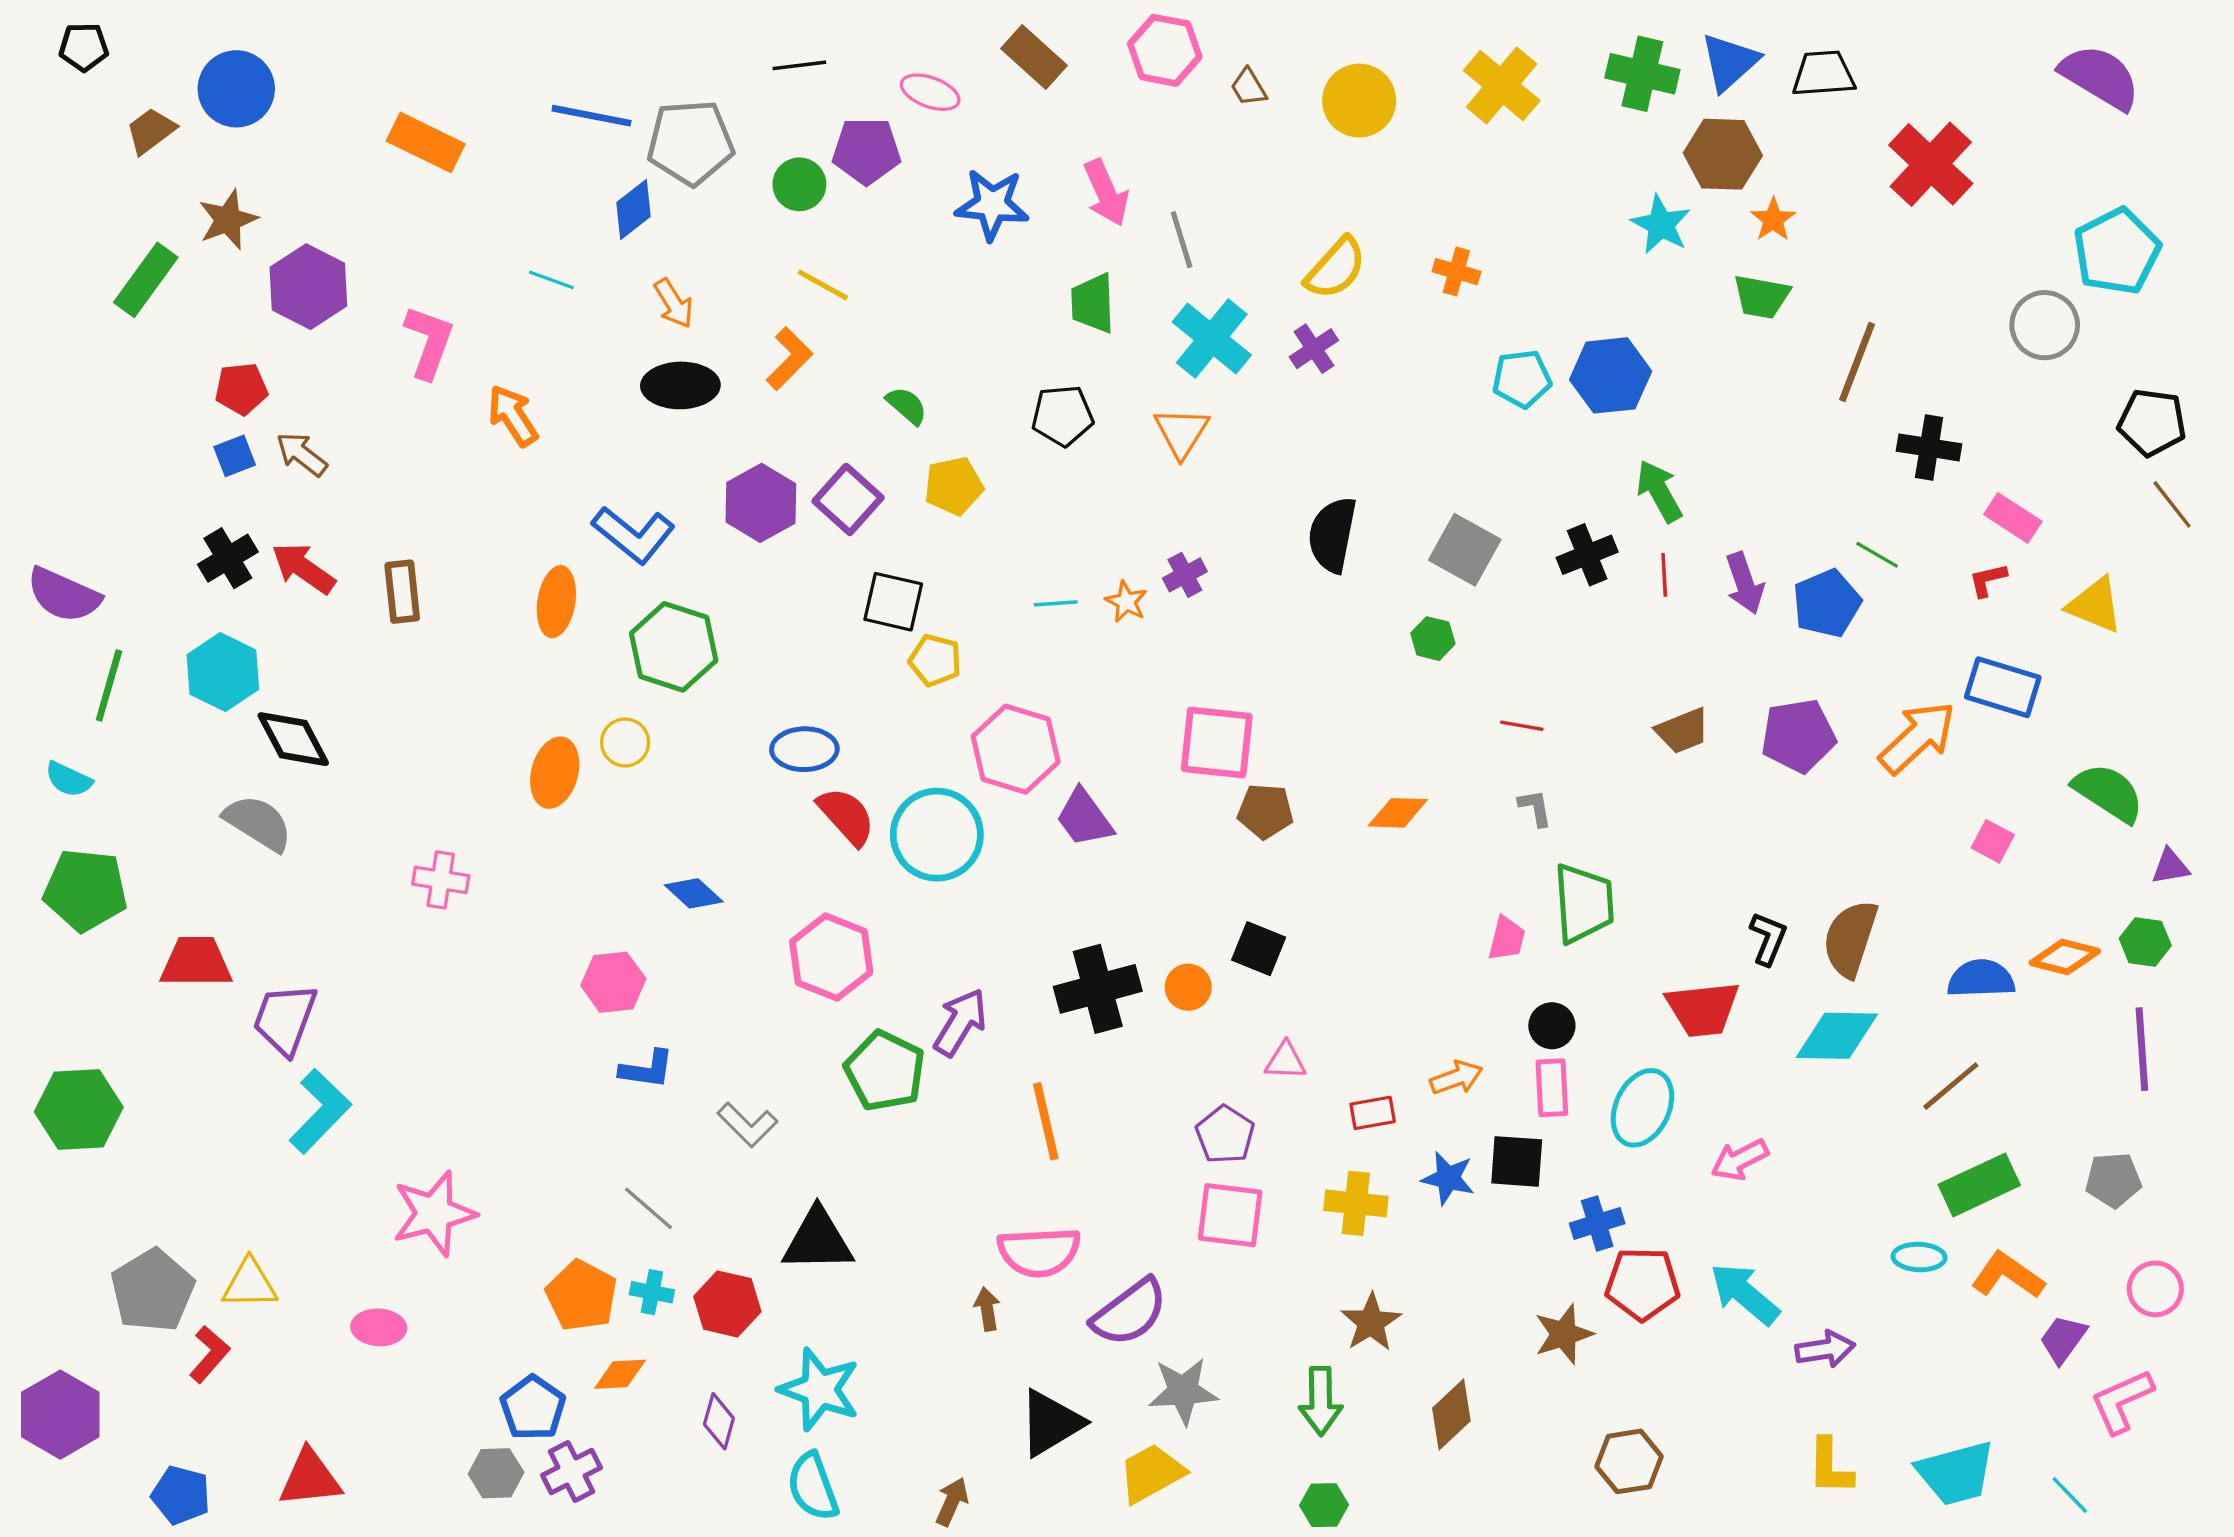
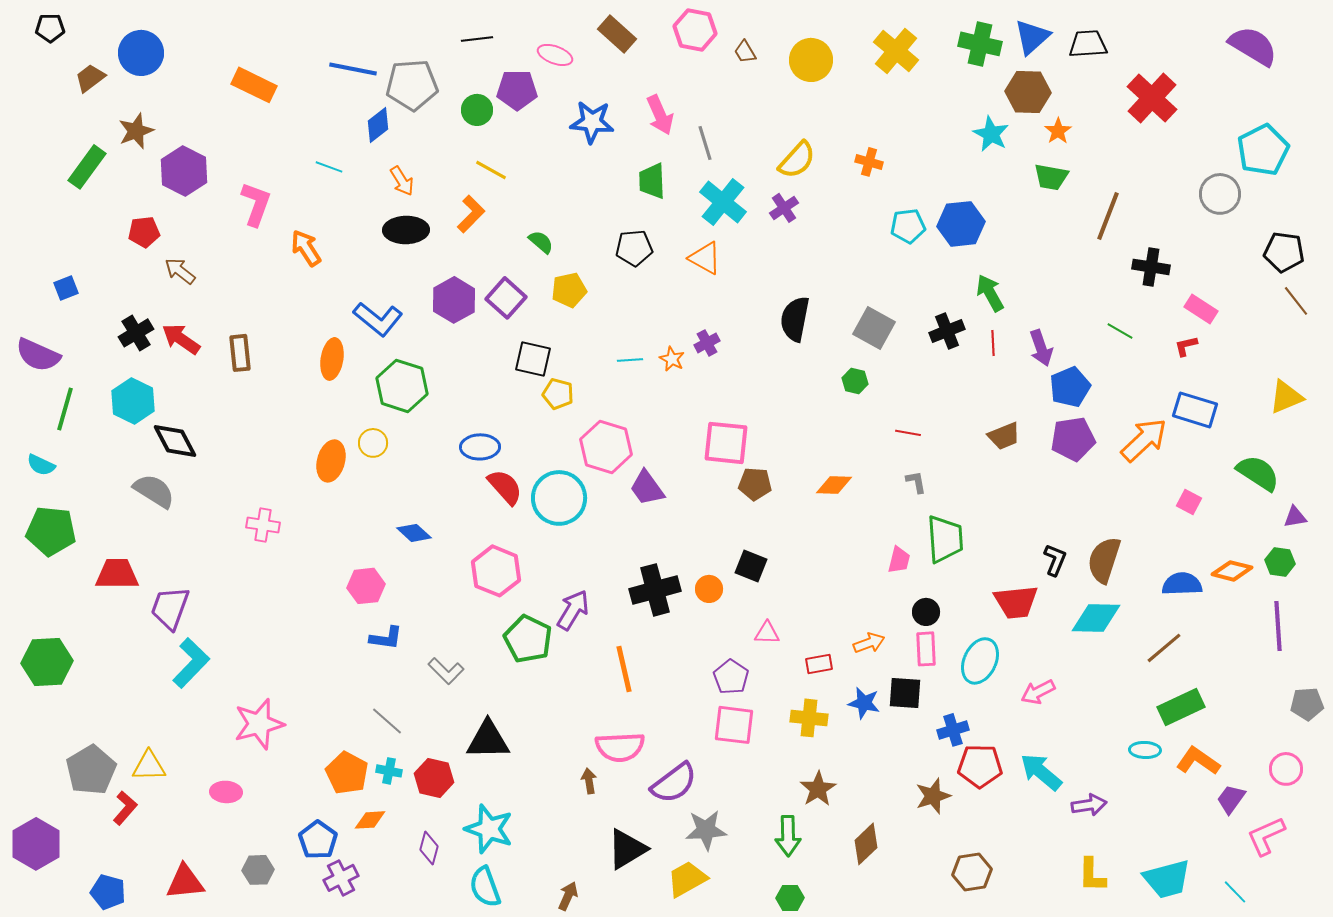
orange triangle: (1182, 432) -> (705, 258), turned -33
blue square: (235, 456) -> (66, 288), moved
blue pentagon: (1827, 603) -> (1070, 387), moved
yellow triangle: (2095, 605) -> (1286, 397), moved, turned -45
gray pentagon: (2113, 1180) -> (1307, 704), moved
gray hexagon: (496, 1473) -> (258, 870), moved

